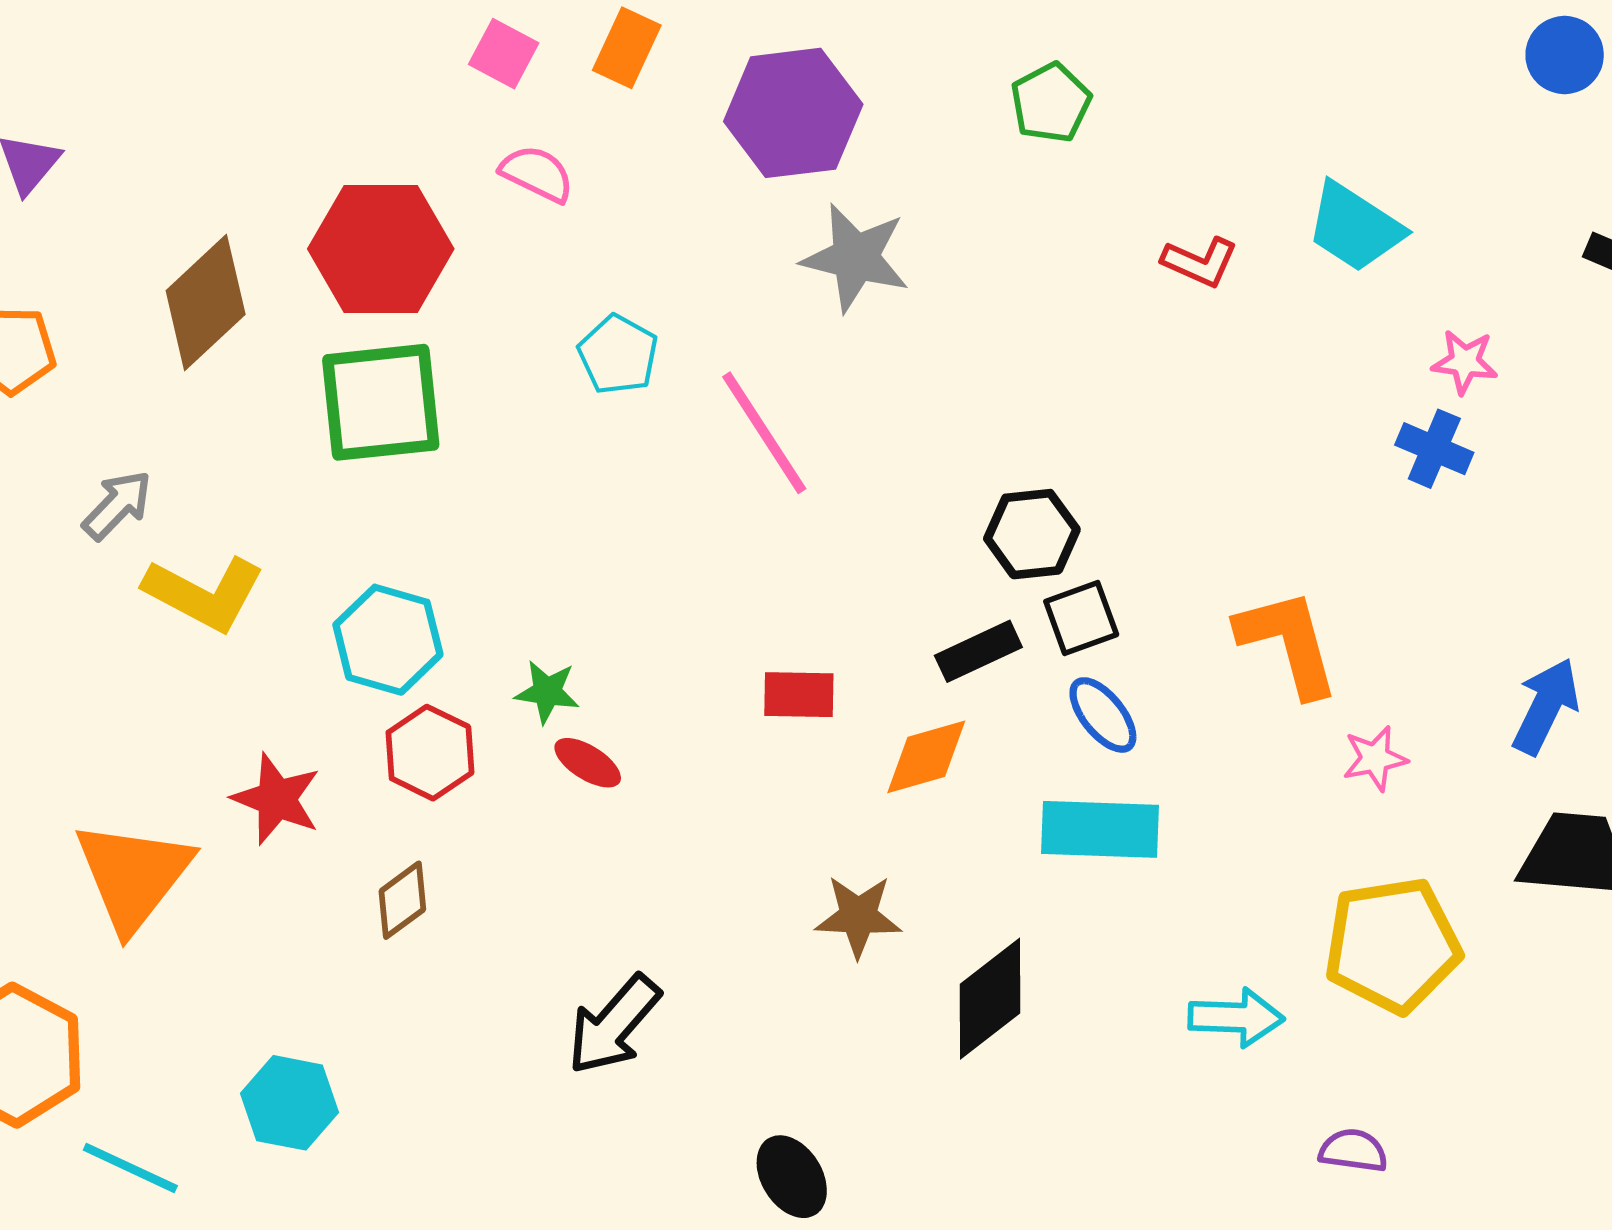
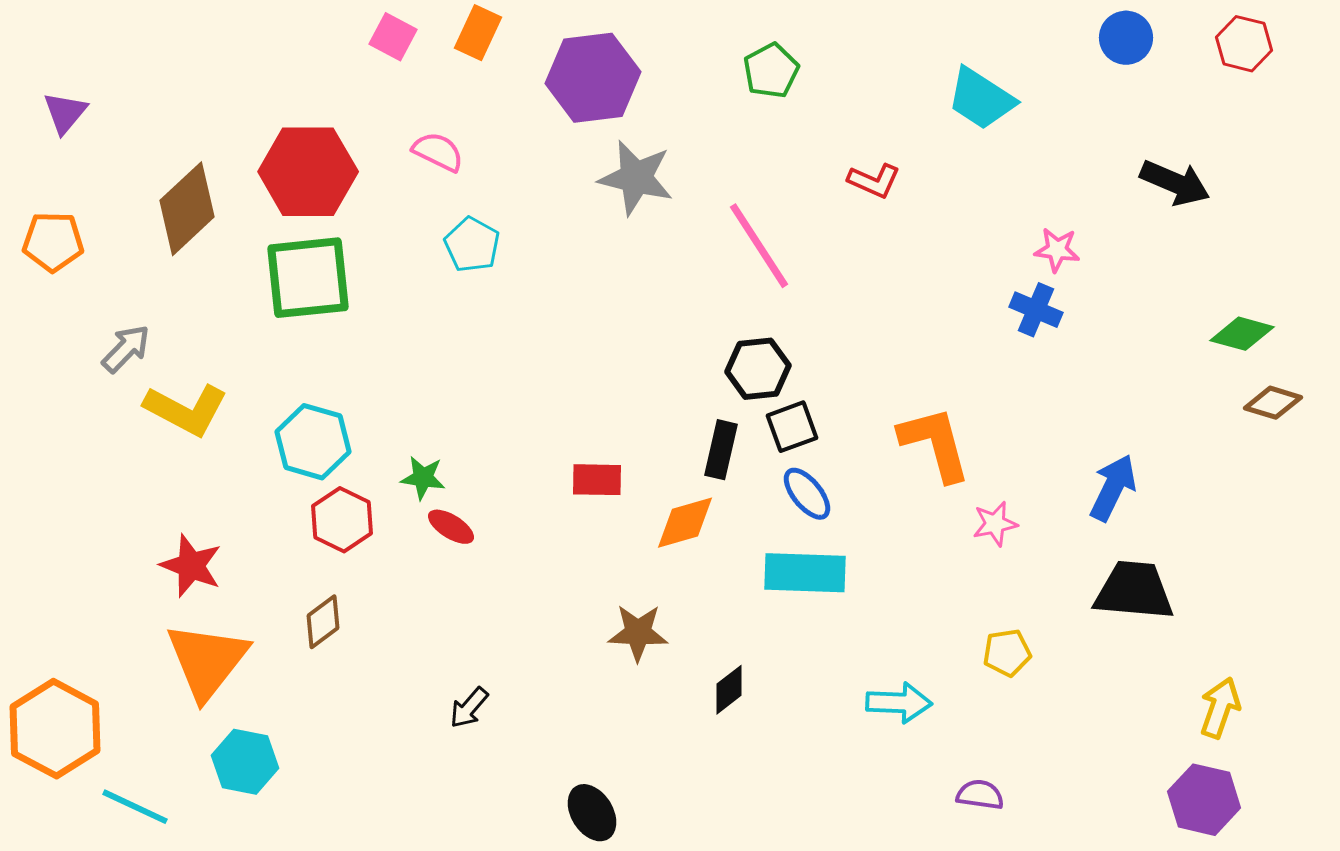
pink semicircle: (537, 174) -> (438, 152), moved
cyan trapezoid: (1355, 227) -> (981, 99), moved
pink line: (764, 433) -> (759, 246), moved
black rectangle: (978, 651) -> (721, 450), turned -52
red star: (276, 799) -> (191, 566), moved
orange triangle: (133, 876) -> (207, 661), moved
yellow pentagon: (1392, 945) -> (1007, 653), size x0.5
black diamond: (990, 999) -> (729, 690), size x0.6
black arrow: (614, 1025) -> (469, 708), size x0.6

